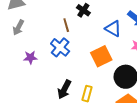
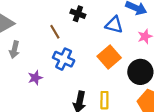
brown line: (66, 25) -> (55, 32), moved

